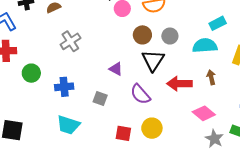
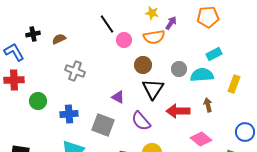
gray circle: (170, 36) -> (179, 69), moved
gray cross: (70, 41) -> (75, 71), turned -36
gray square: (100, 98) -> (103, 125), size x1.6

